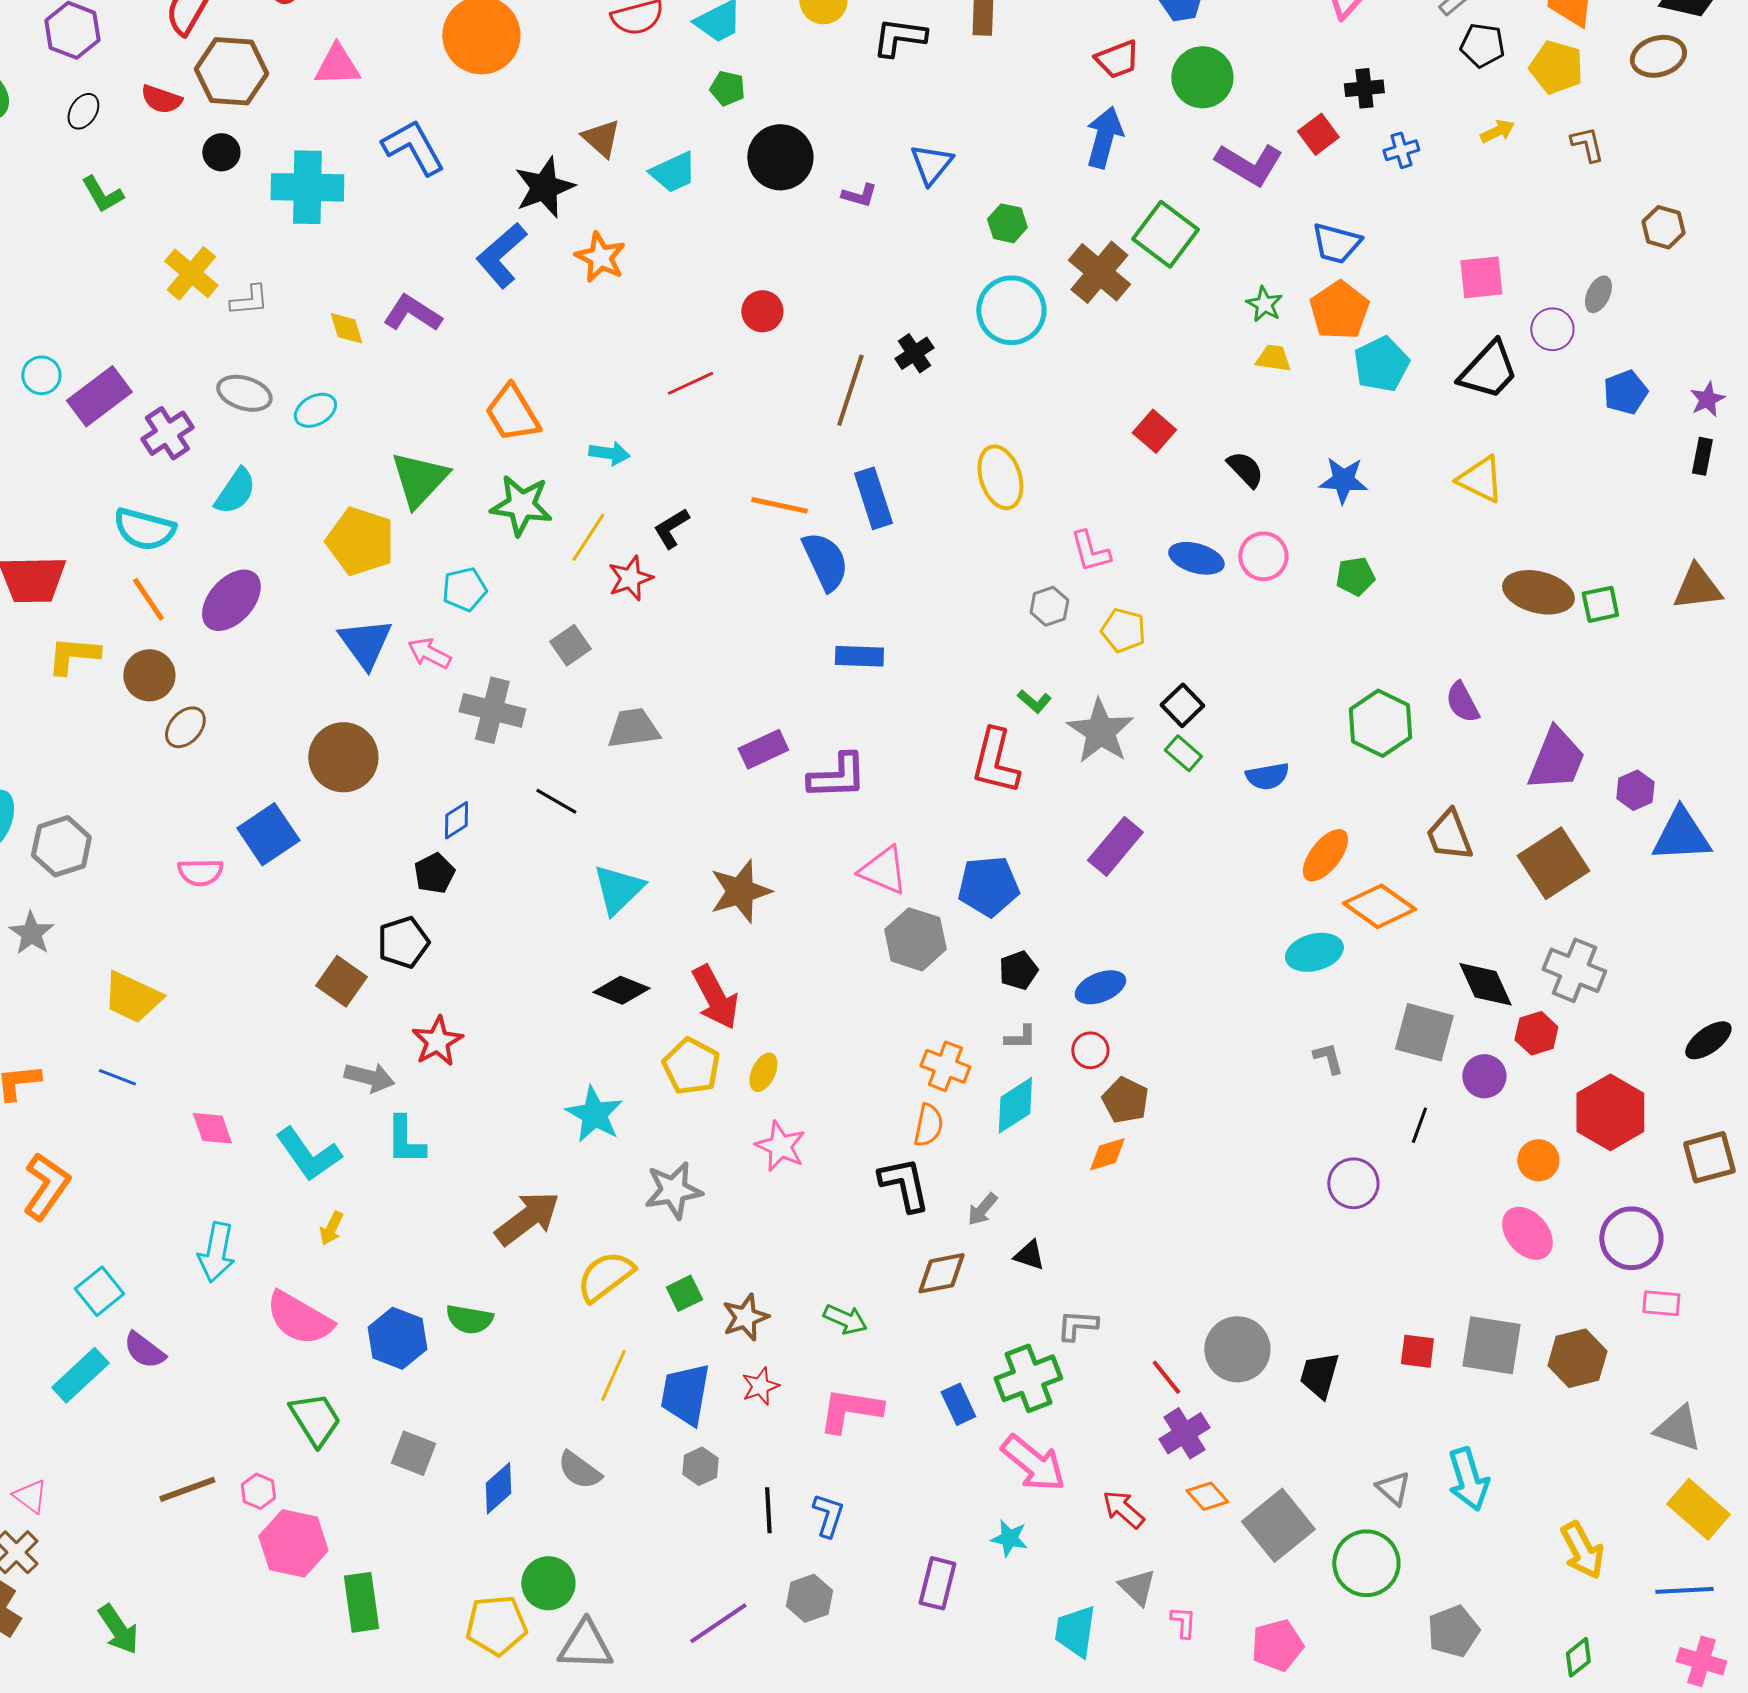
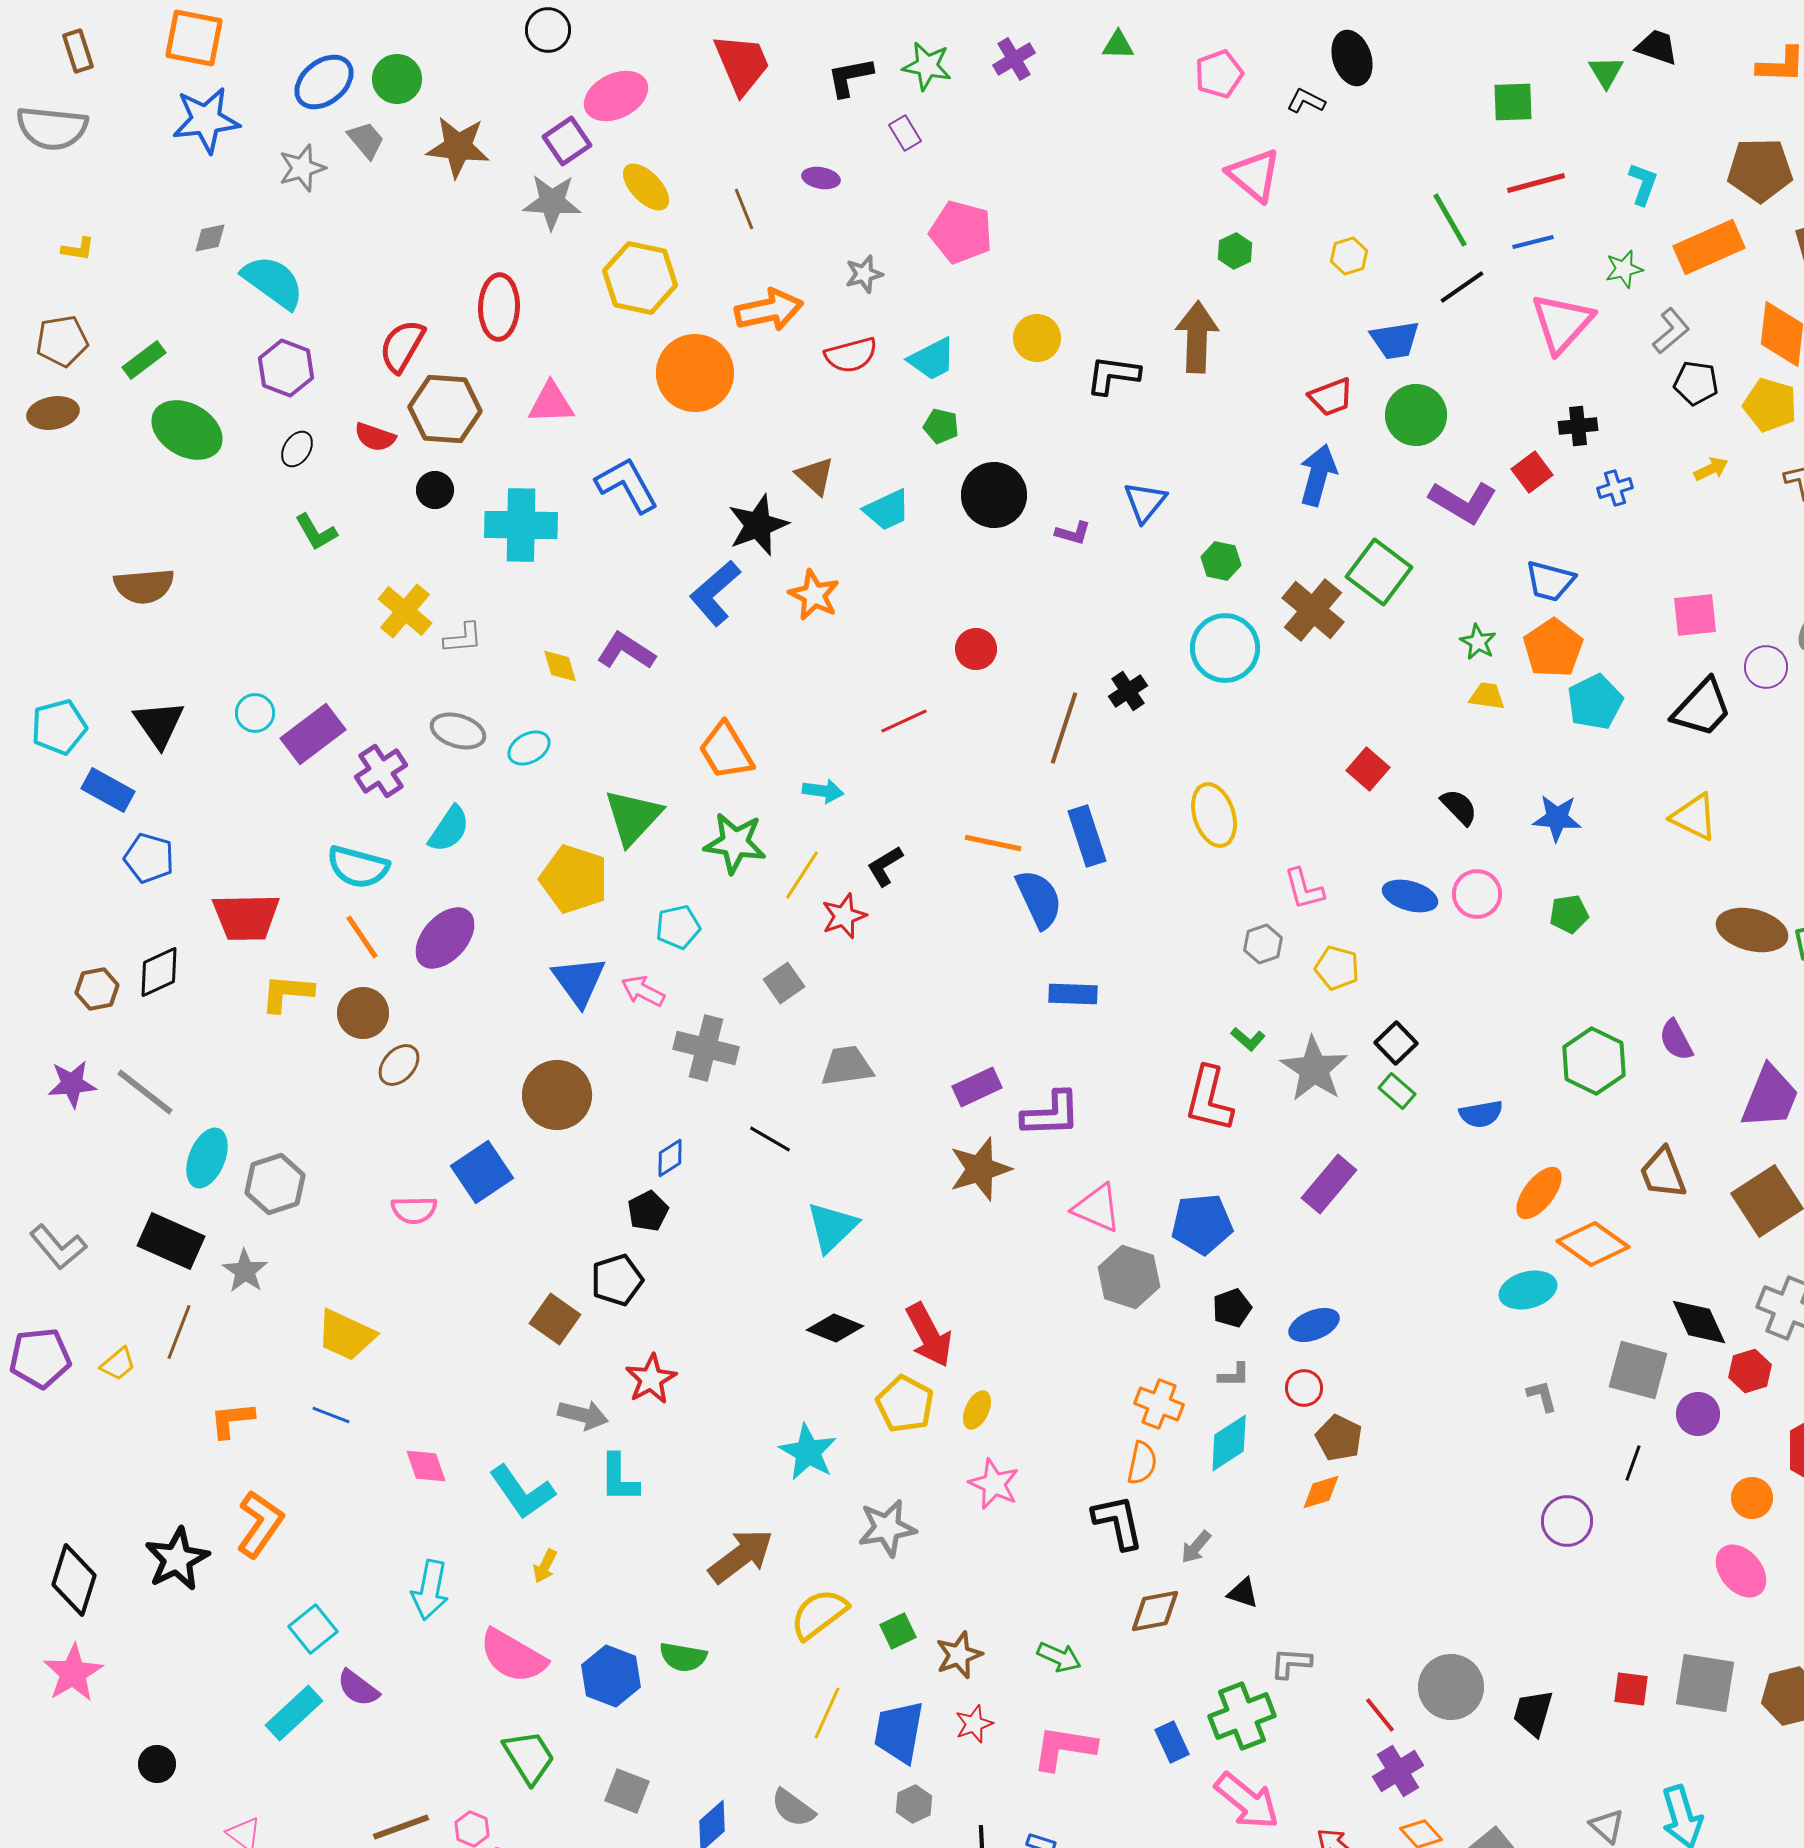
brown star: (740, 891) -> (980, 1169), moved

